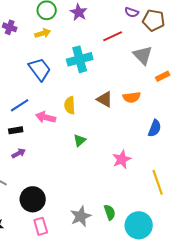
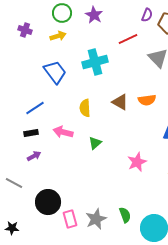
purple semicircle: (132, 12) -> (147, 15), turned -88
pink arrow: (46, 117) -> (63, 132), moved
pink rectangle: (41, 226) -> (70, 219), moved

